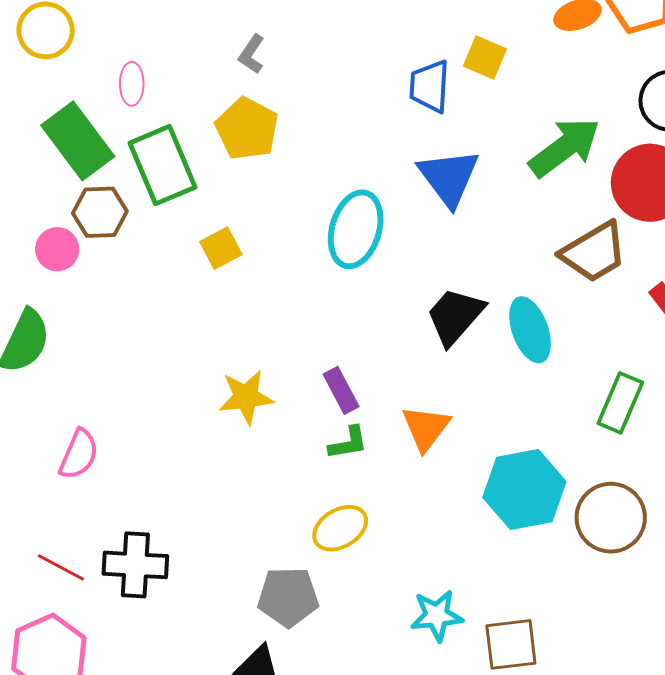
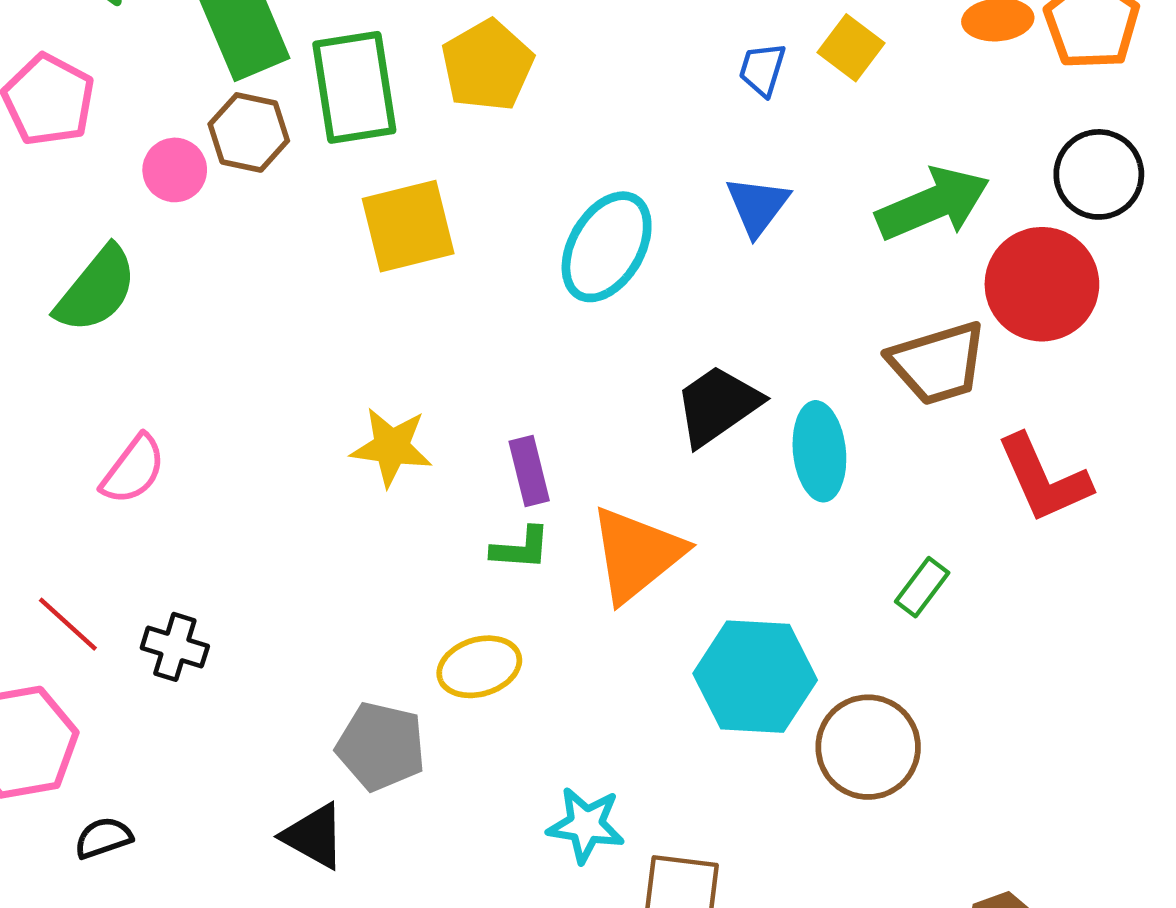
blue trapezoid: (430, 86) -> (762, 69), size x0.7
blue triangle: (449, 177) -> (757, 206), size x0.7
yellow square: (221, 248) -> (408, 226), size x1.6
green rectangle: (620, 403) -> (922, 587), size x0.7
orange triangle: (426, 428) -> (637, 554), size x1.4
black cross: (135, 565) -> (175, 647), size x0.7

